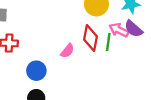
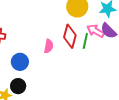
pink semicircle: (67, 51) -> (49, 46), turned -32

